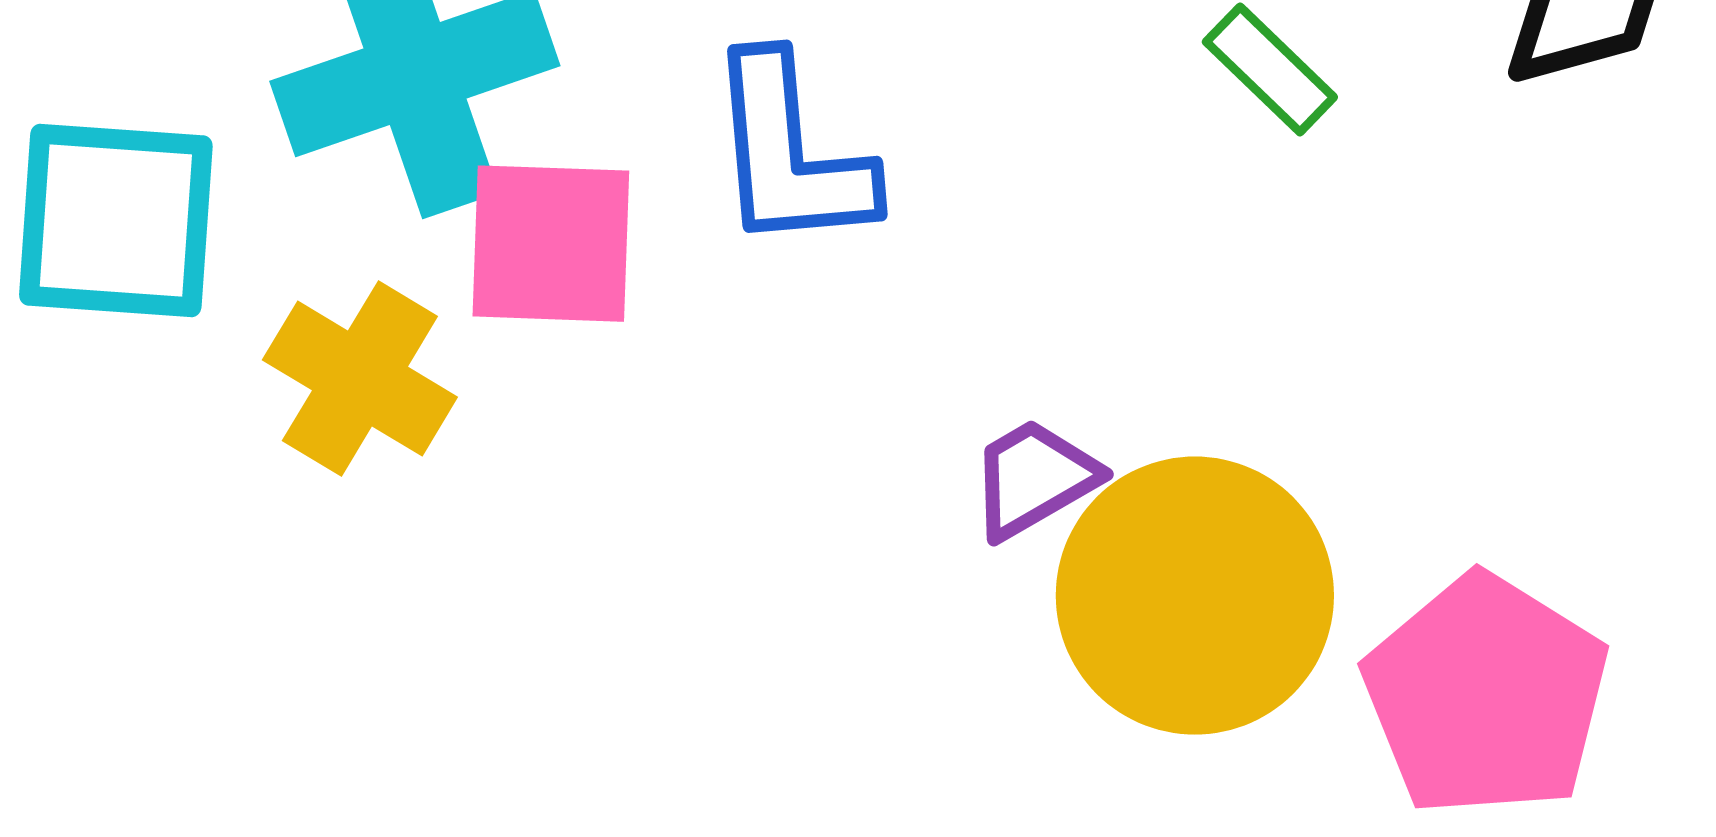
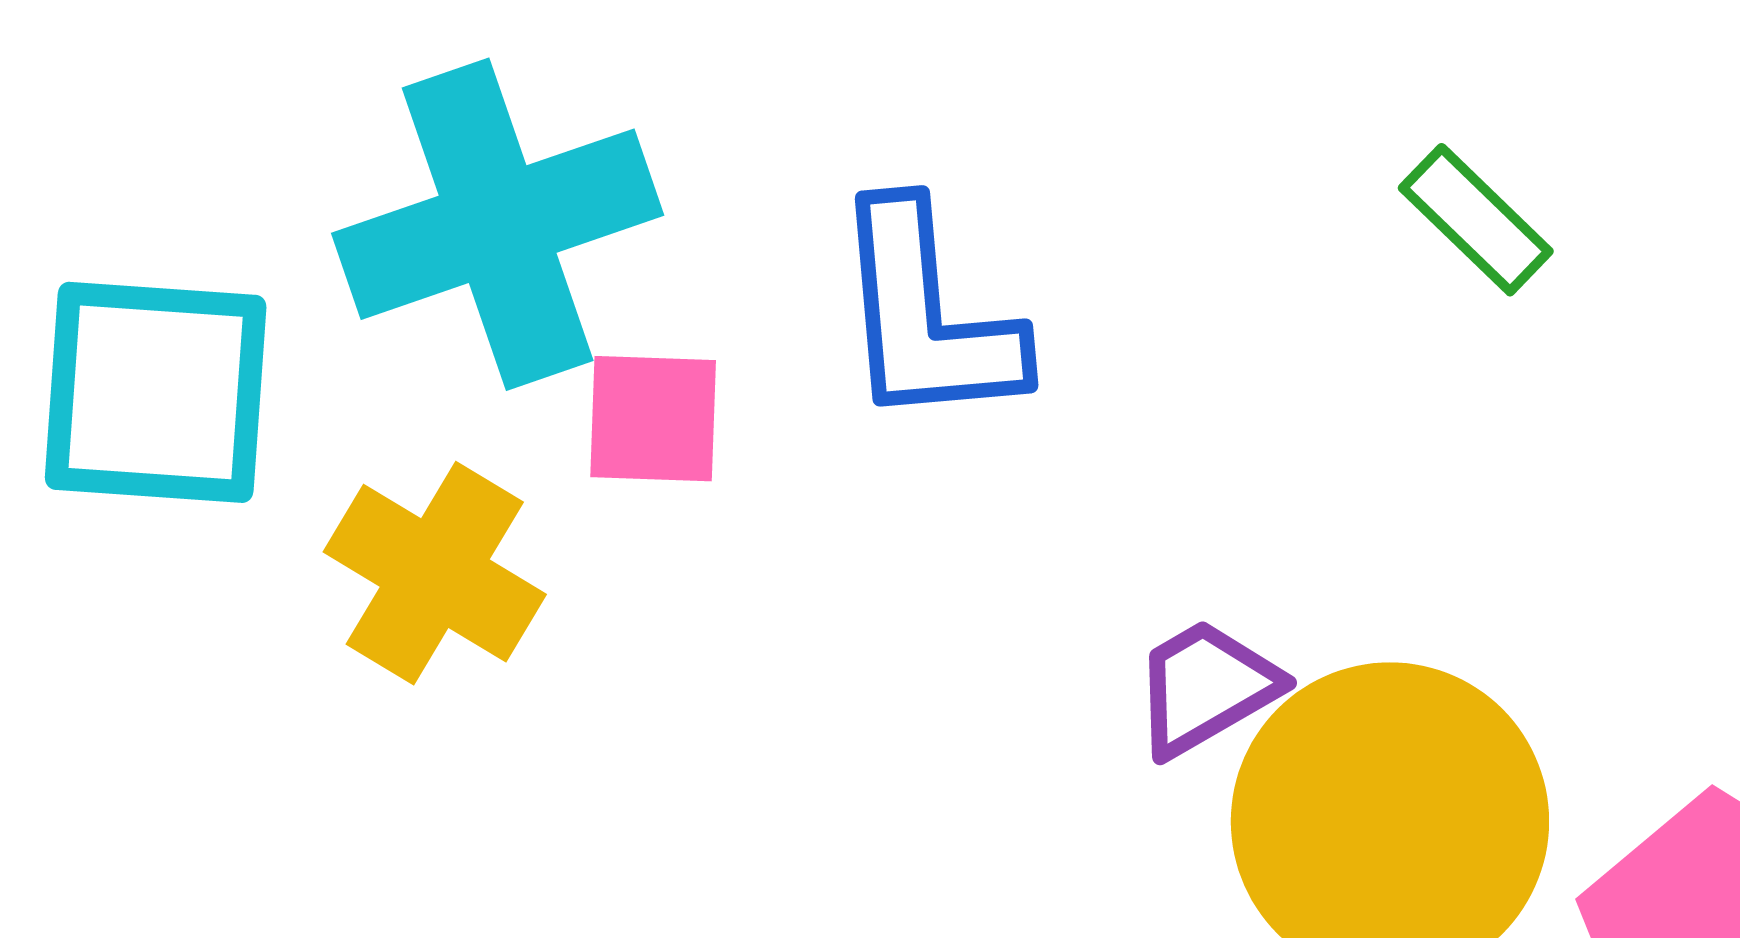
pink square: (551, 244) -> (653, 419), size x0.7

